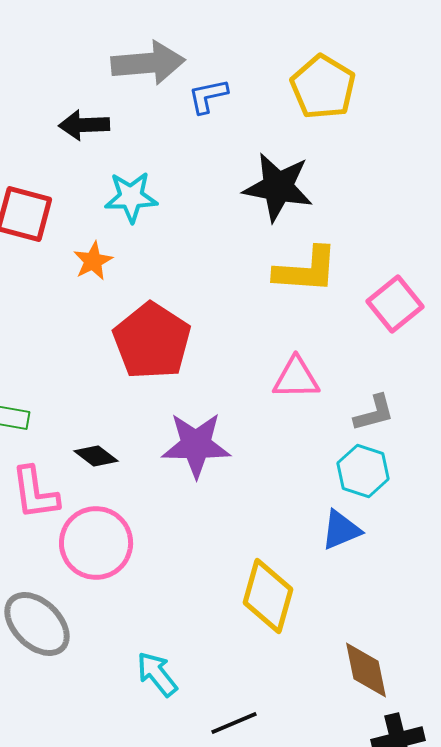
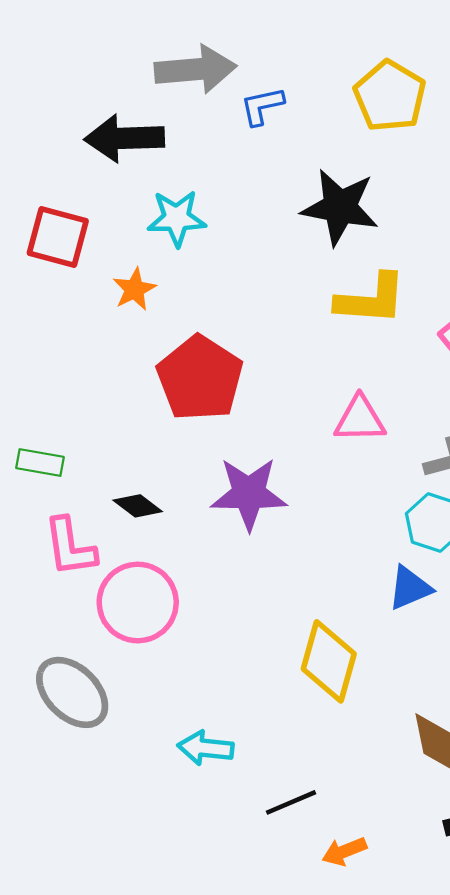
black arrow: (84, 125) -> (124, 138), size x1.4
cyan arrow: (157, 674) -> (205, 748), turned -45

